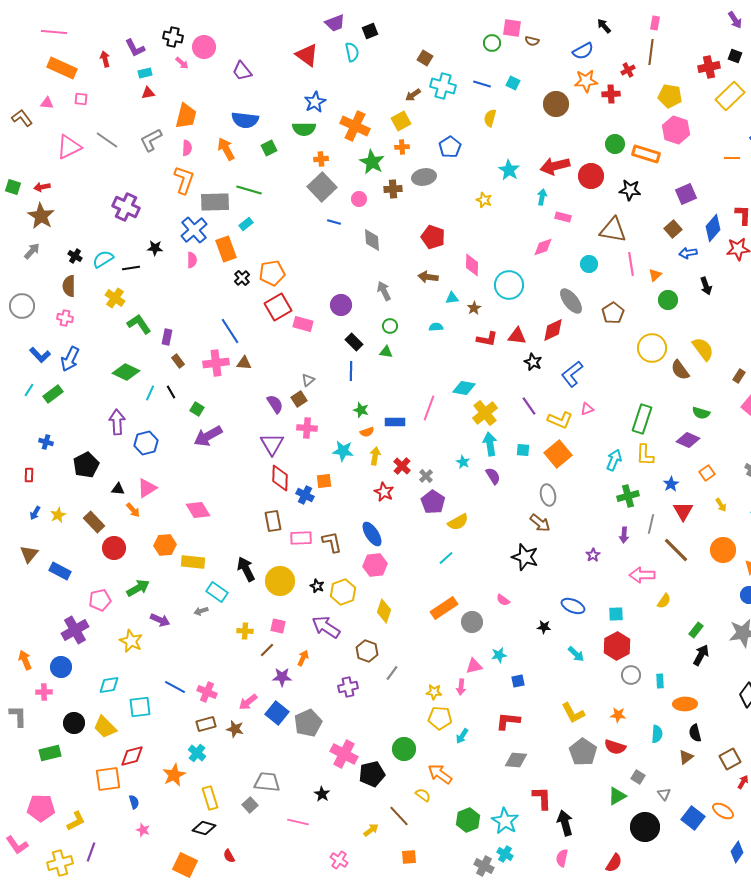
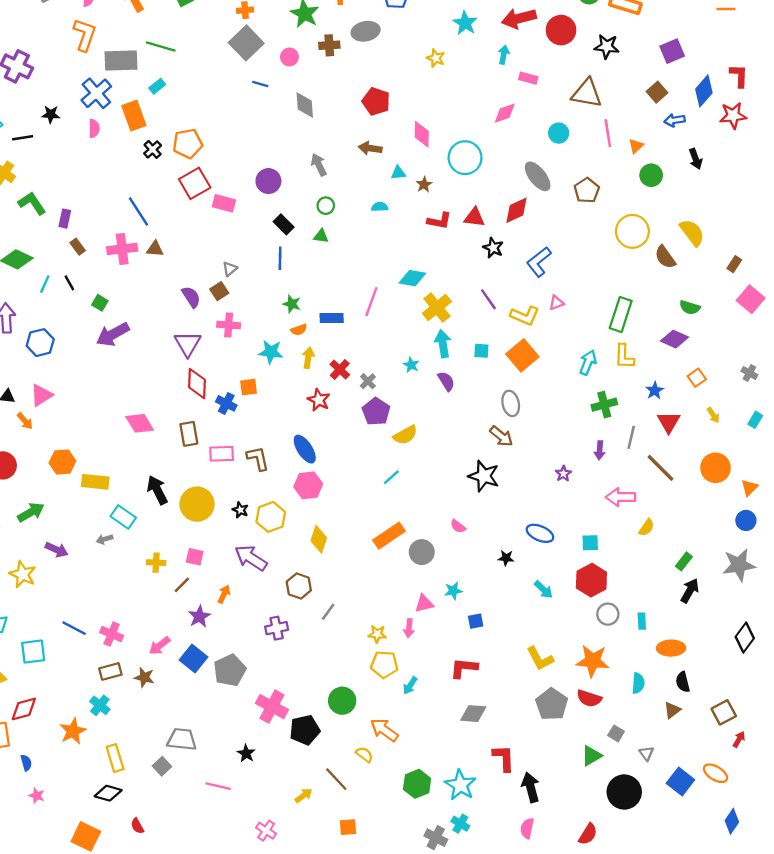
pink diamond: (198, 510) -> (140, 423), moved
purple star: (282, 677) -> (199, 616), turned -30
orange star: (618, 715) -> (593, 661), size x1.8

